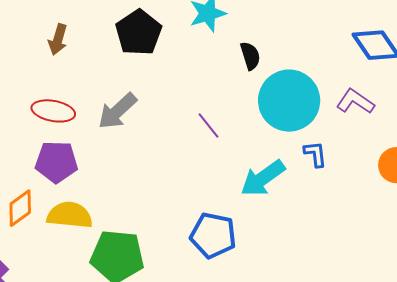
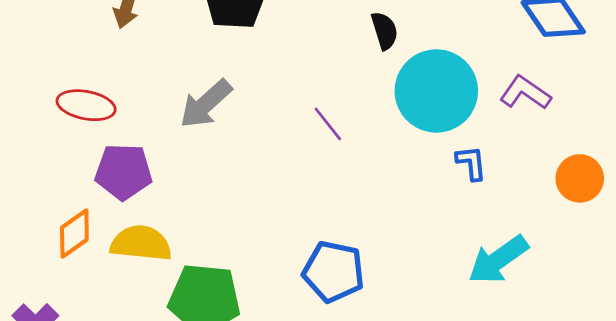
red ellipse: (53, 111) -> (86, 105), moved
cyan arrow: (263, 178) -> (498, 260), moved

